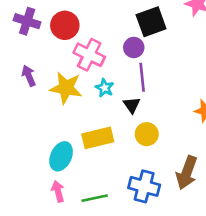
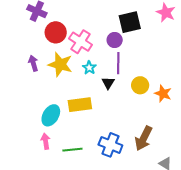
red circle: (65, 25) -> (56, 32), moved
purple arrow: (29, 76) -> (33, 63), moved
yellow circle: (147, 134) -> (140, 85), moved

